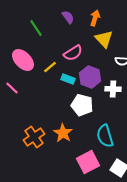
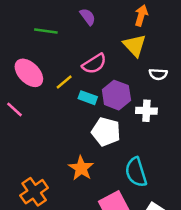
orange arrow: (95, 18) -> (141, 15), moved
green line: (36, 28) -> (46, 31), turned -48
orange cross: (34, 137) -> (34, 192), moved

